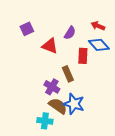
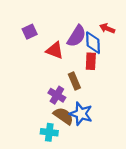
purple semicircle: (70, 33) -> (77, 36), size x1.5
blue diamond: (99, 45) -> (93, 43), moved, turned 40

